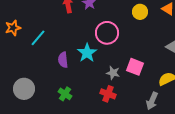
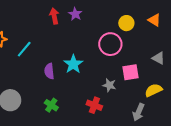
pink circle: (107, 33) -> (110, 44), moved
pink square: (135, 67) -> (130, 72), moved, turned -30
gray star: (113, 73) -> (109, 85), moved

